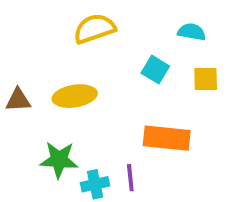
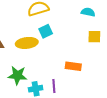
cyan square: (155, 70) -> (46, 31), moved, turned 32
orange rectangle: (167, 138) -> (73, 66), size x0.7

